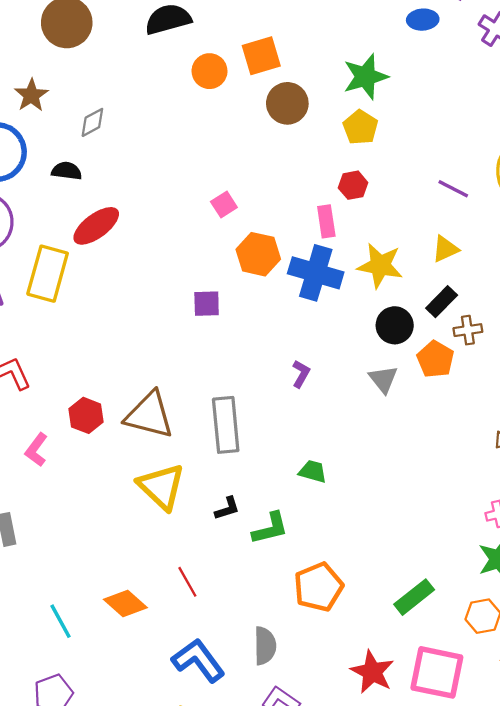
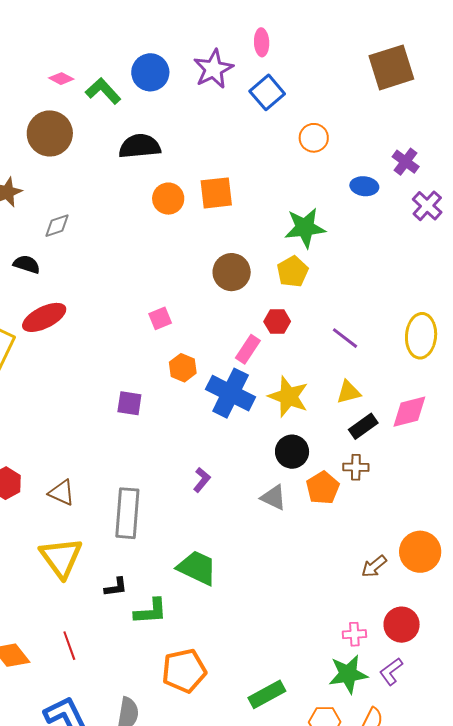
brown circle: (287, 103) -> (232, 272), moved
purple line: (453, 189) -> (345, 338), moved
pink rectangle: (326, 221) -> (248, 349), turned 32
orange hexagon: (258, 254) -> (183, 368), size x0.7
black rectangle: (442, 302) -> (363, 426), moved
gray triangle: (383, 379) -> (274, 497), turned -36
brown triangle: (149, 415) -> (62, 493), size x0.6
green trapezoid: (313, 471) -> (197, 568), size x1.6

